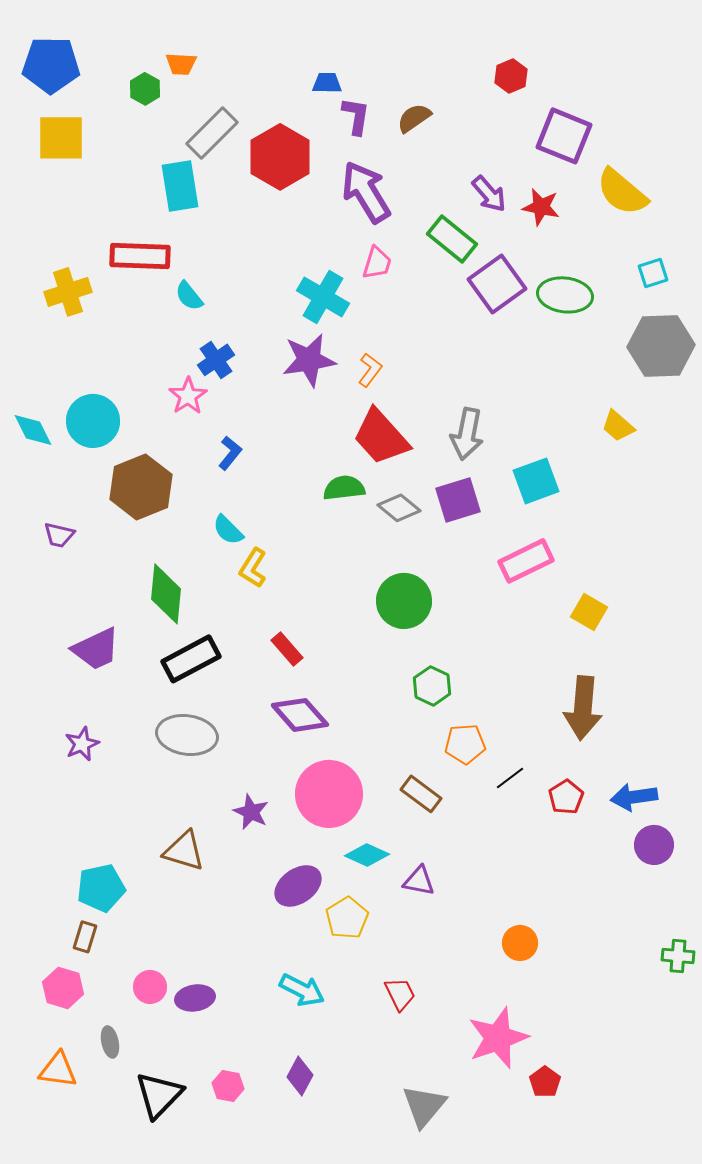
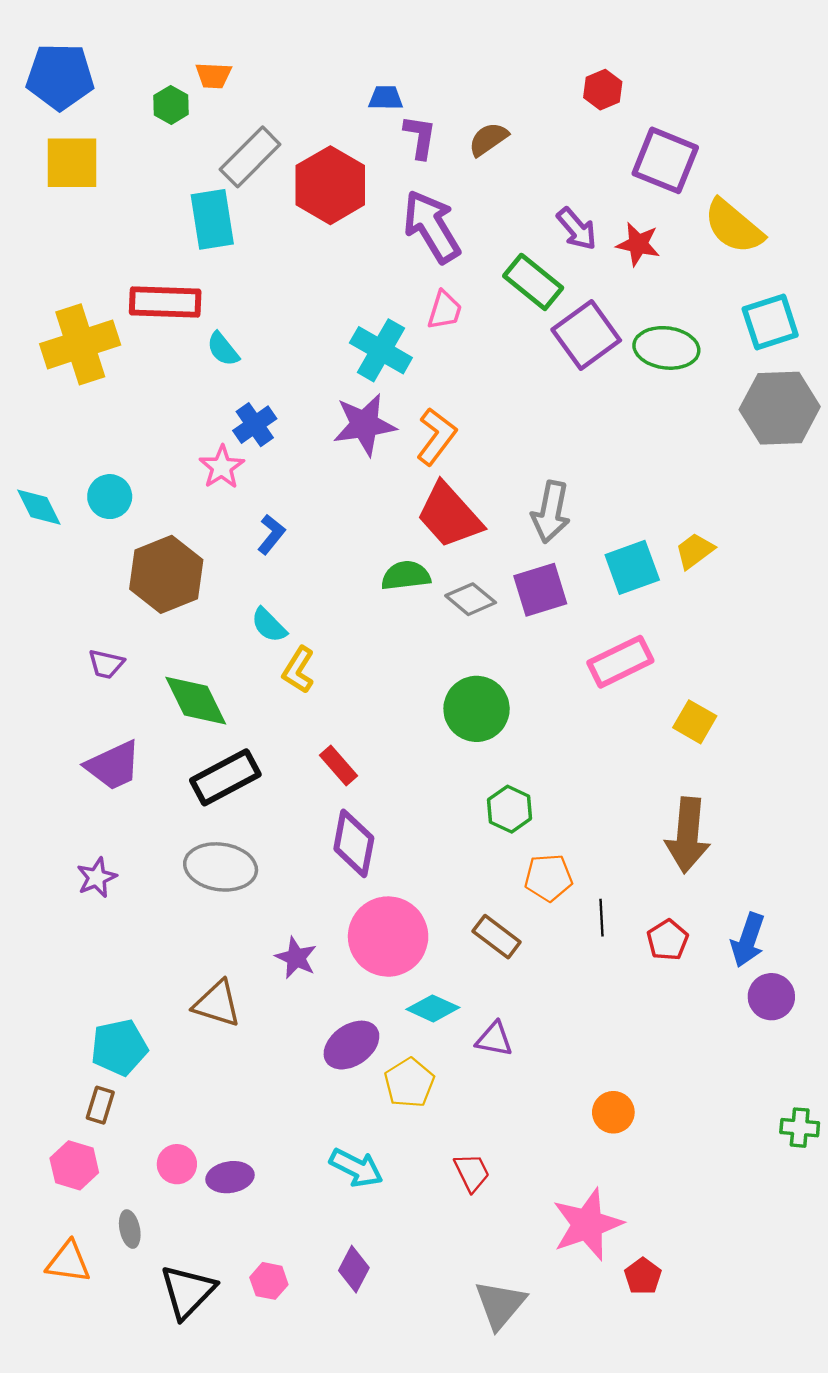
cyan square: (653, 273) -> (770, 322), size x1.6
yellow cross: (68, 292) -> (80, 344), size x1.4
orange L-shape: (370, 370) -> (436, 436), size x1.4
cyan circle: (93, 421) -> (110, 497), size x0.7
yellow trapezoid: (618, 426) -> (695, 551), moved, turned 102
purple trapezoid: (59, 535) -> (106, 664), moved
green diamond: (166, 594) -> (196, 701), turned -32
purple diamond: (300, 715) -> (354, 843), turned 52
black line: (510, 778) -> (602, 918), turned -56
blue arrow: (634, 797) -> (748, 940), turned -63

